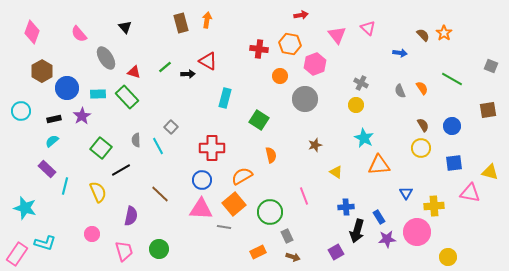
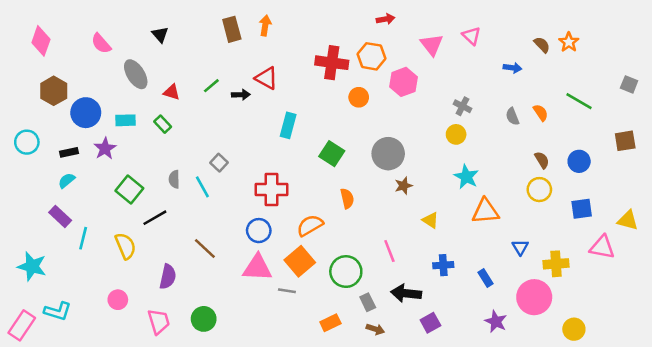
red cross: (259, 49) -> (332, 63), size x1.4
green rectangle: (127, 97) -> (163, 124), size x0.6
gray circle: (305, 99) -> (388, 154), moved
black arrow: (357, 231) -> (406, 293), moved, turned 80
purple star: (387, 239) -> (496, 321), moved, turned 30

